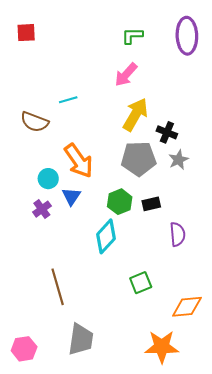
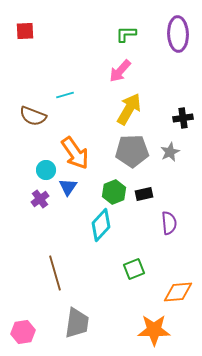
black cross: (167, 132) -> (183, 118), moved, turned -30

